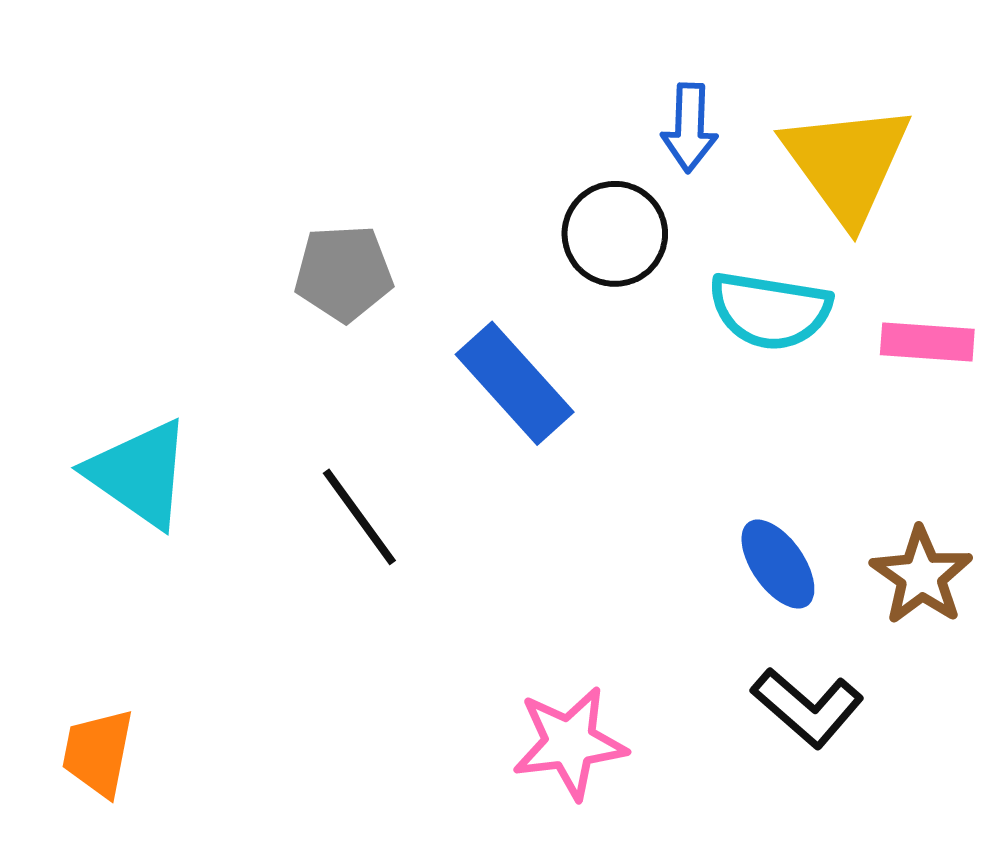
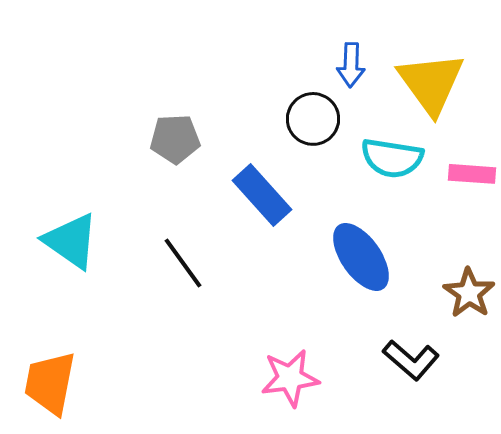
blue ellipse: (778, 564) -> (361, 257), moved, size x1.5
orange trapezoid: (98, 753) -> (50, 383), size x1.4

